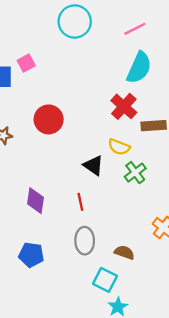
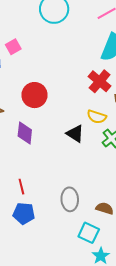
purple diamond: (35, 201) -> (25, 133), moved
red line: (80, 202) -> (21, 187), moved

